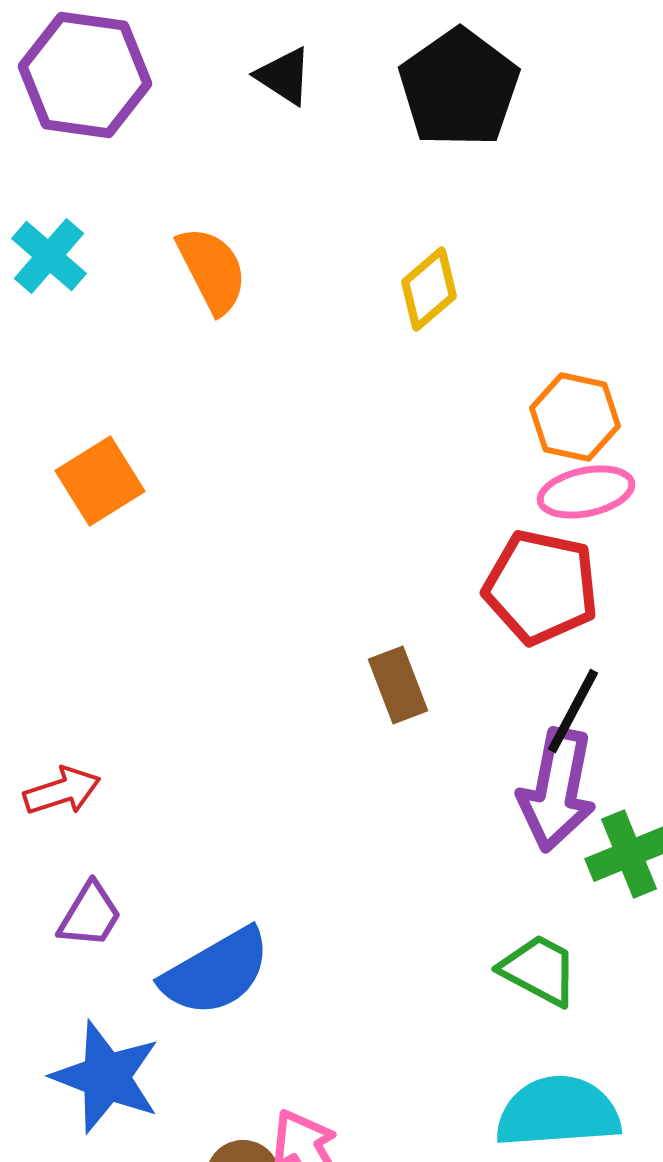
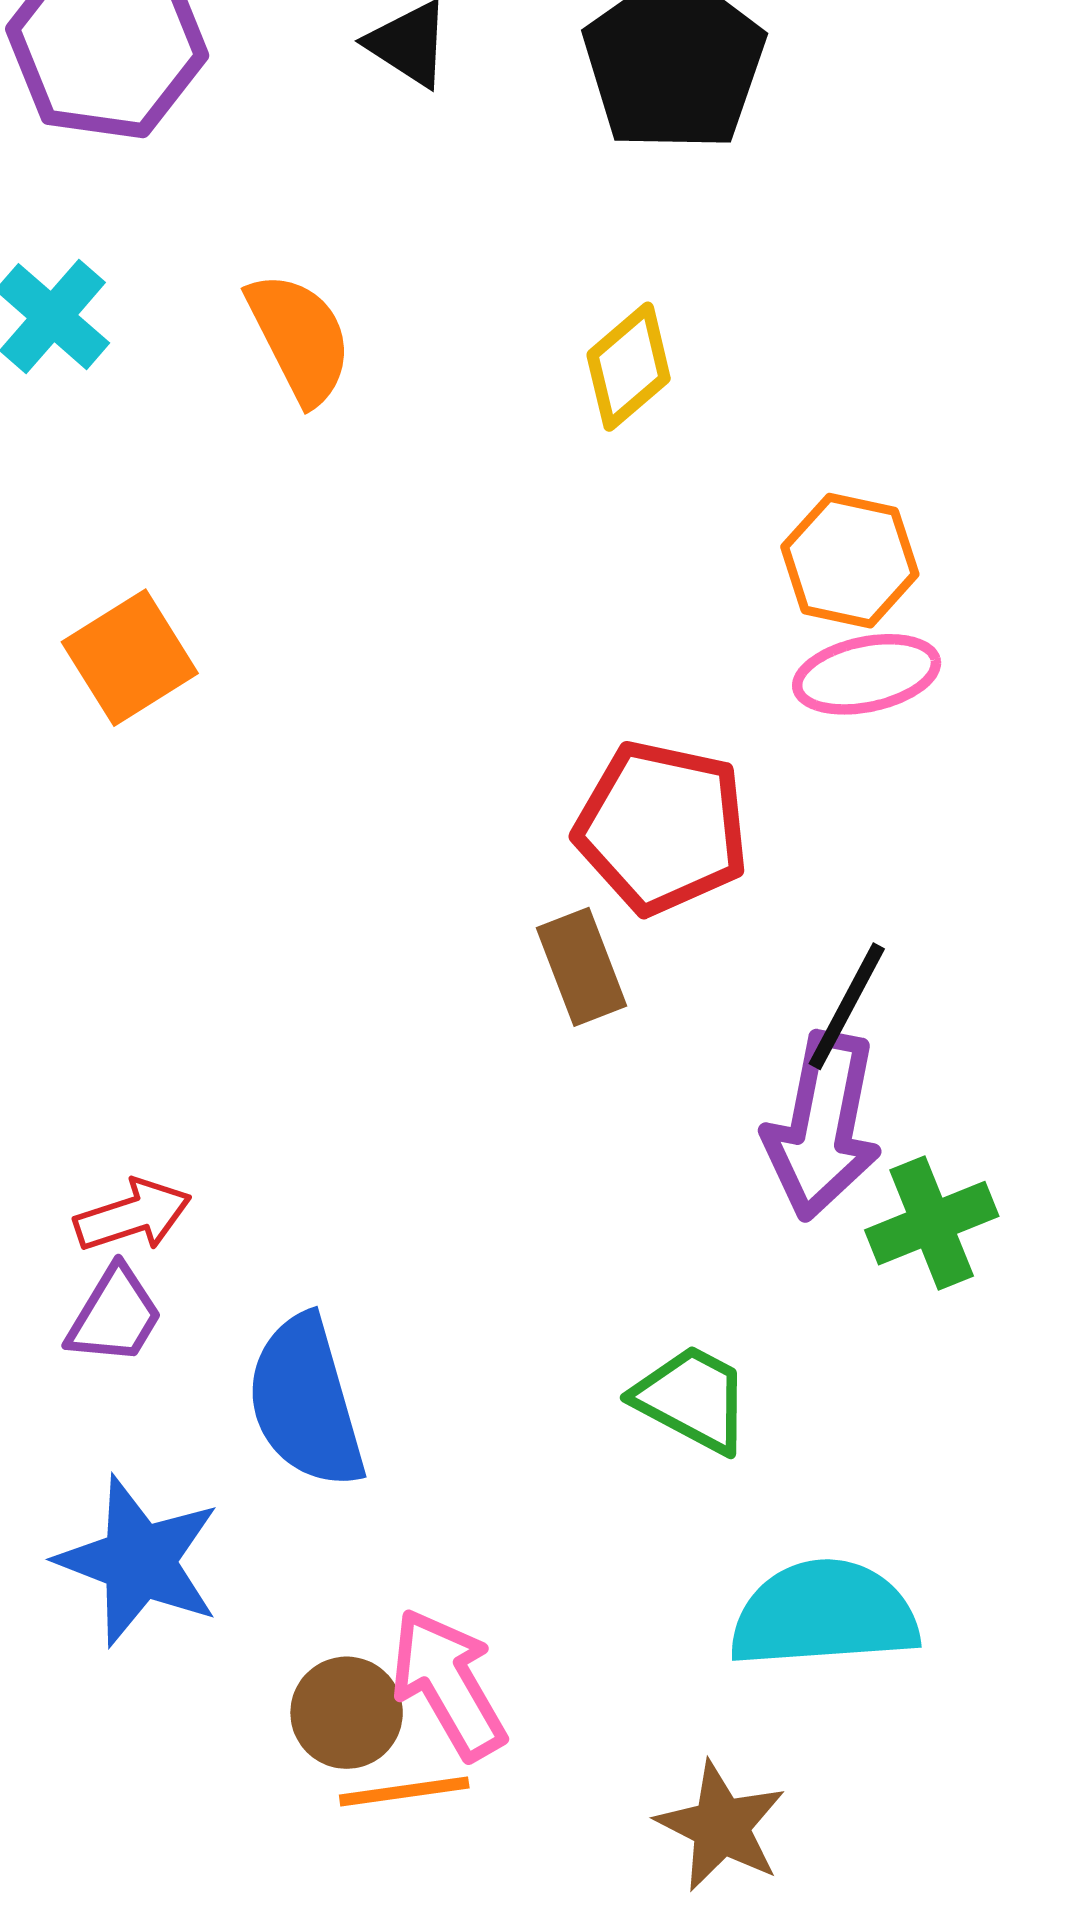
red pentagon: (541, 587) -> (662, 827), moved
red arrow: (62, 791) -> (133, 1215), moved
green trapezoid: (539, 970) -> (692, 1399), moved
blue semicircle: (216, 972) -> (306, 1402), turned 104

